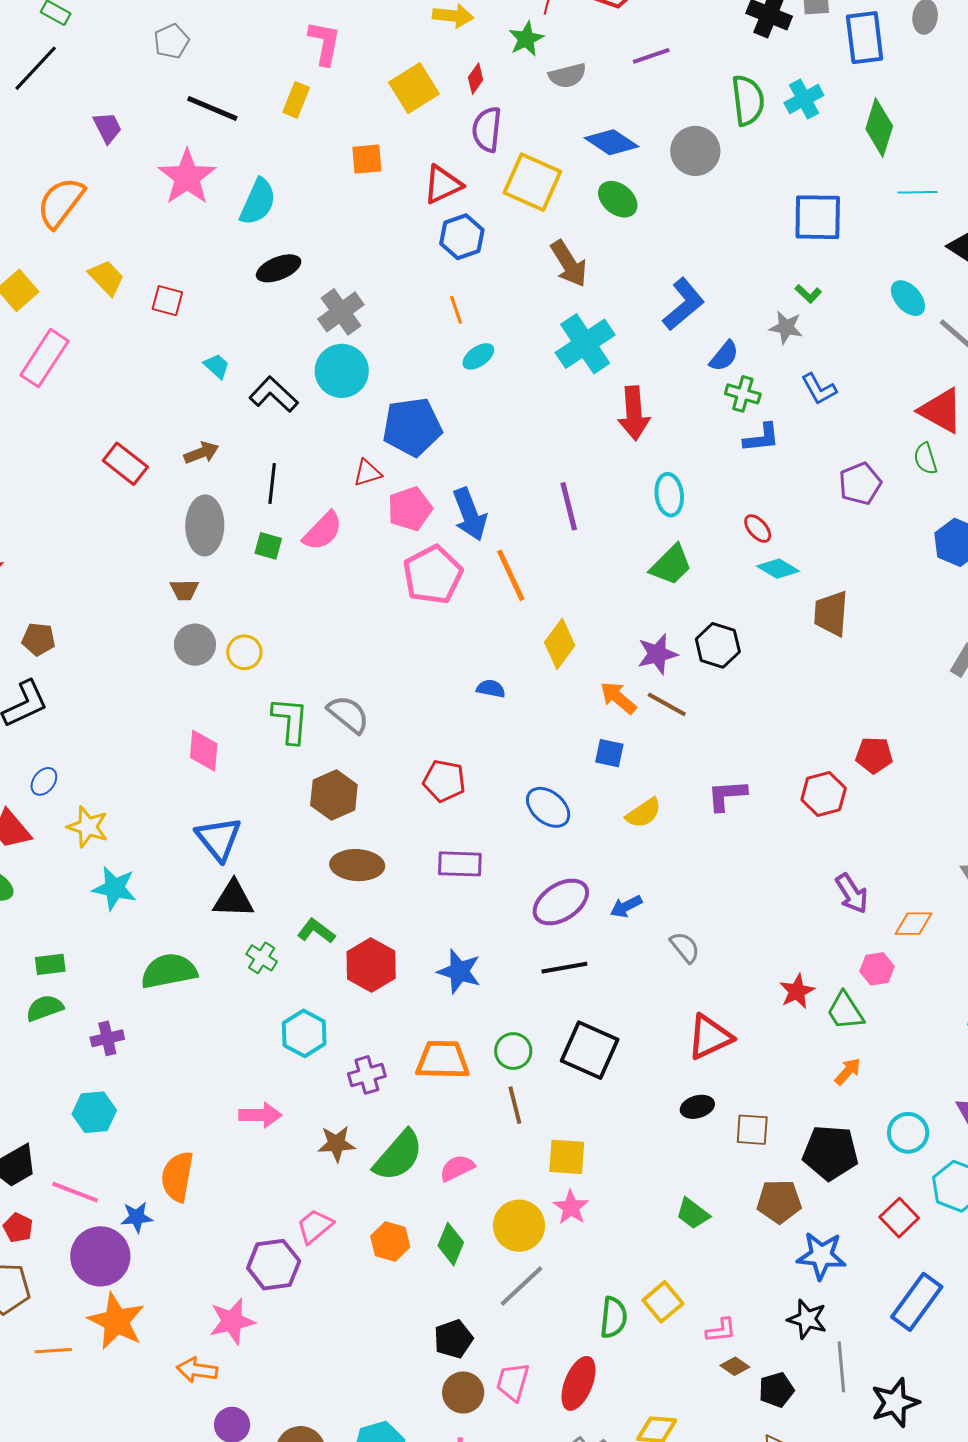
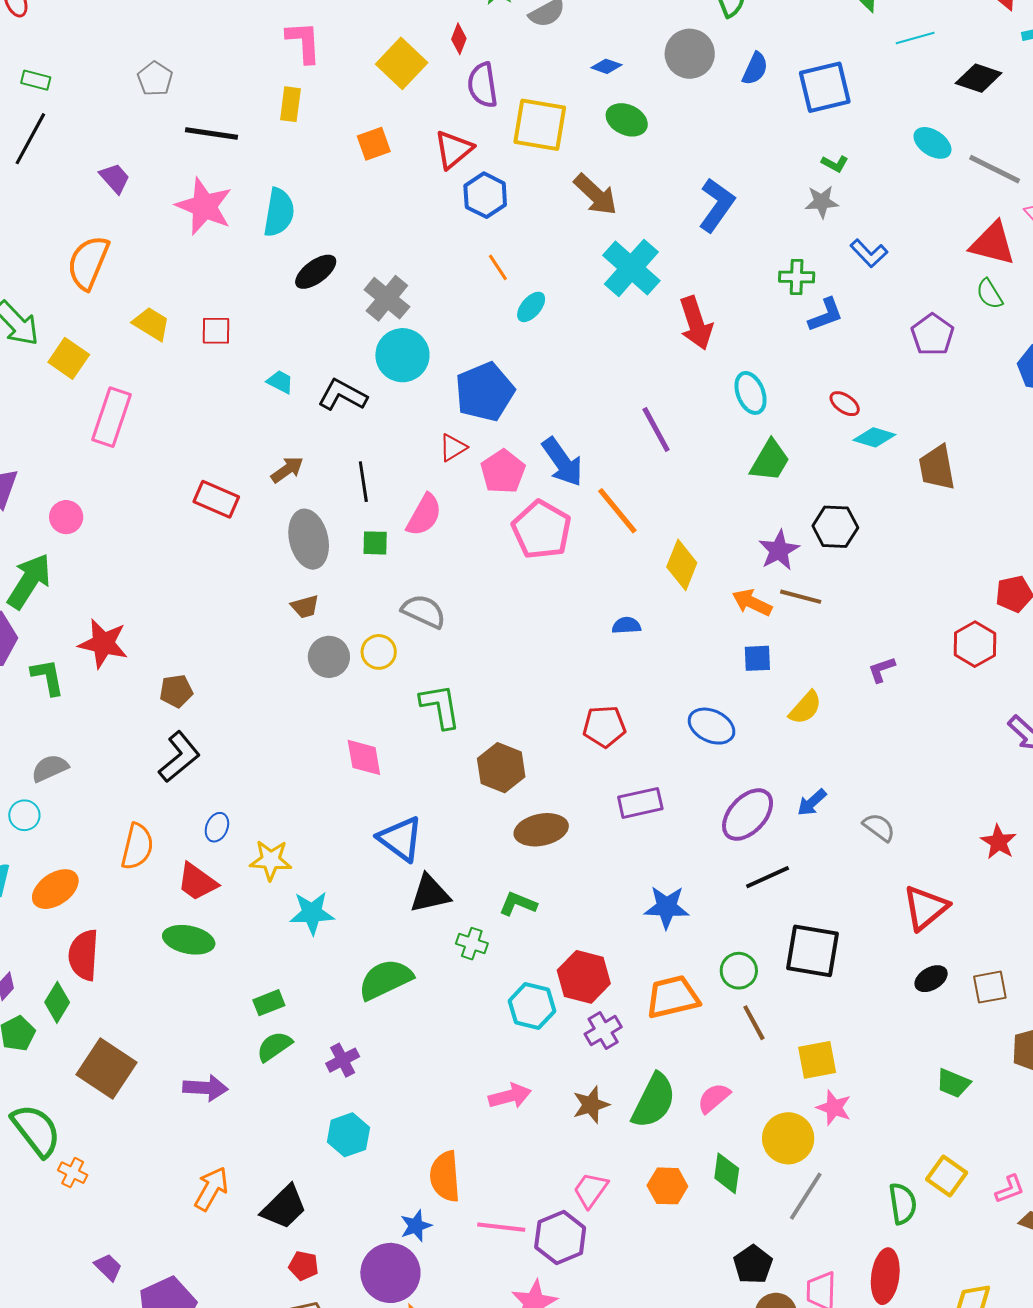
blue diamond: (612, 142) -> (606, 66), size x0.6
blue semicircle: (724, 356) -> (755, 69), moved
gray semicircle: (348, 714) -> (424, 611), moved
purple L-shape: (727, 795) -> (882, 670), size x0.7
red hexagon: (371, 965) -> (584, 977), moved
pink line: (75, 1192) -> (501, 1227), moved

